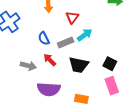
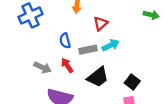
black trapezoid: (79, 65) -> (98, 77), turned -60

